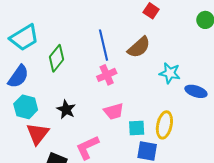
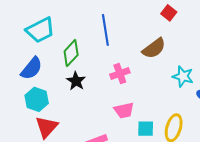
blue line: (103, 45) -> (105, 30), moved
black star: (66, 109) -> (76, 81), moved

